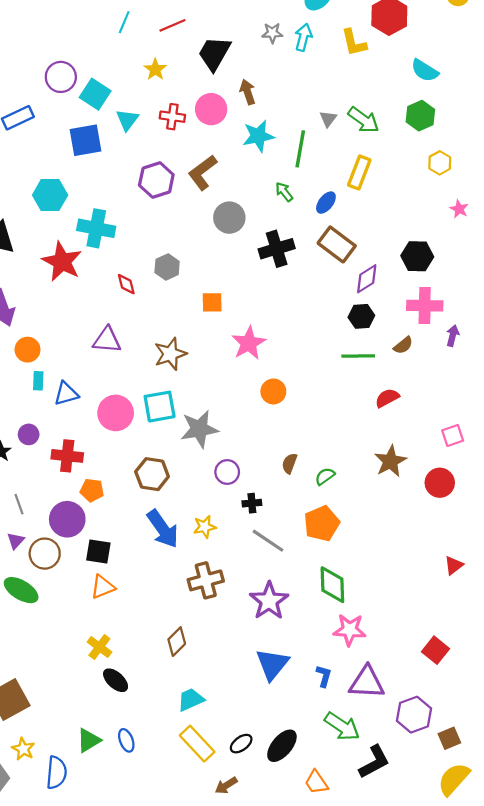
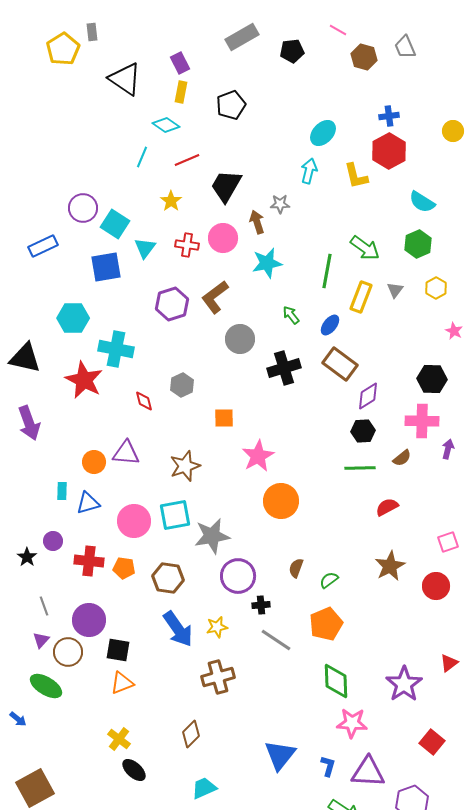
gray star: (272, 33) -> (280, 204), moved
gray triangle: (328, 119) -> (395, 290), moved
green line: (300, 149) -> (327, 271), moved
black hexagon: (417, 256) -> (432, 379), moved
orange circle: (28, 350) -> (94, 462), moved
orange circle: (273, 391) -> (281, 501), size x1.5
purple circle: (227, 472) -> (238, 576), size x1.5
orange pentagon: (92, 490) -> (124, 568), moved
purple star: (269, 601) -> (404, 684), moved

